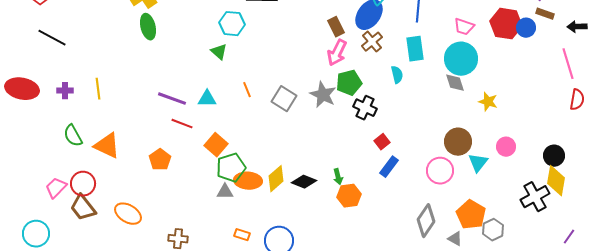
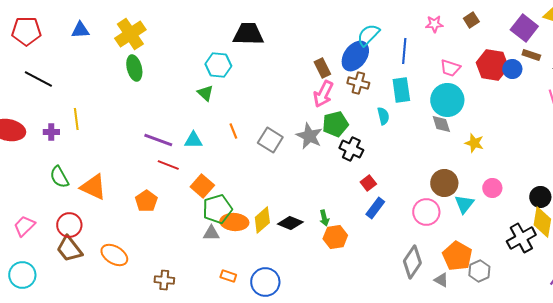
brown cross: (372, 42) -> (358, 83), turned -35
yellow line: (98, 89) -> (76, 119), moved
pink trapezoid: (56, 188) -> (24, 226), moved

